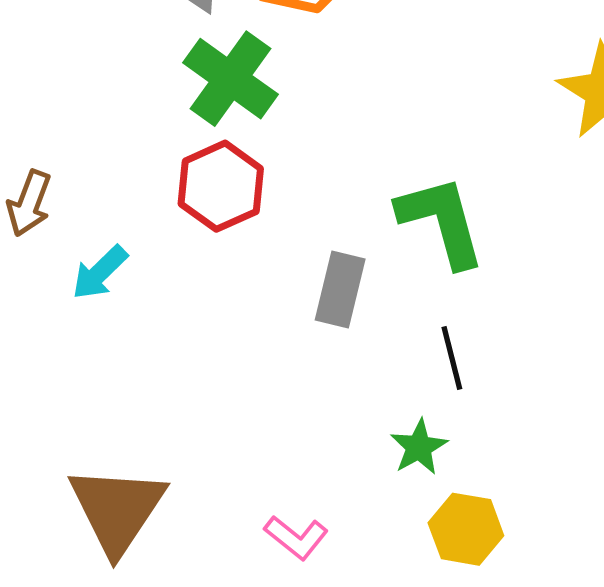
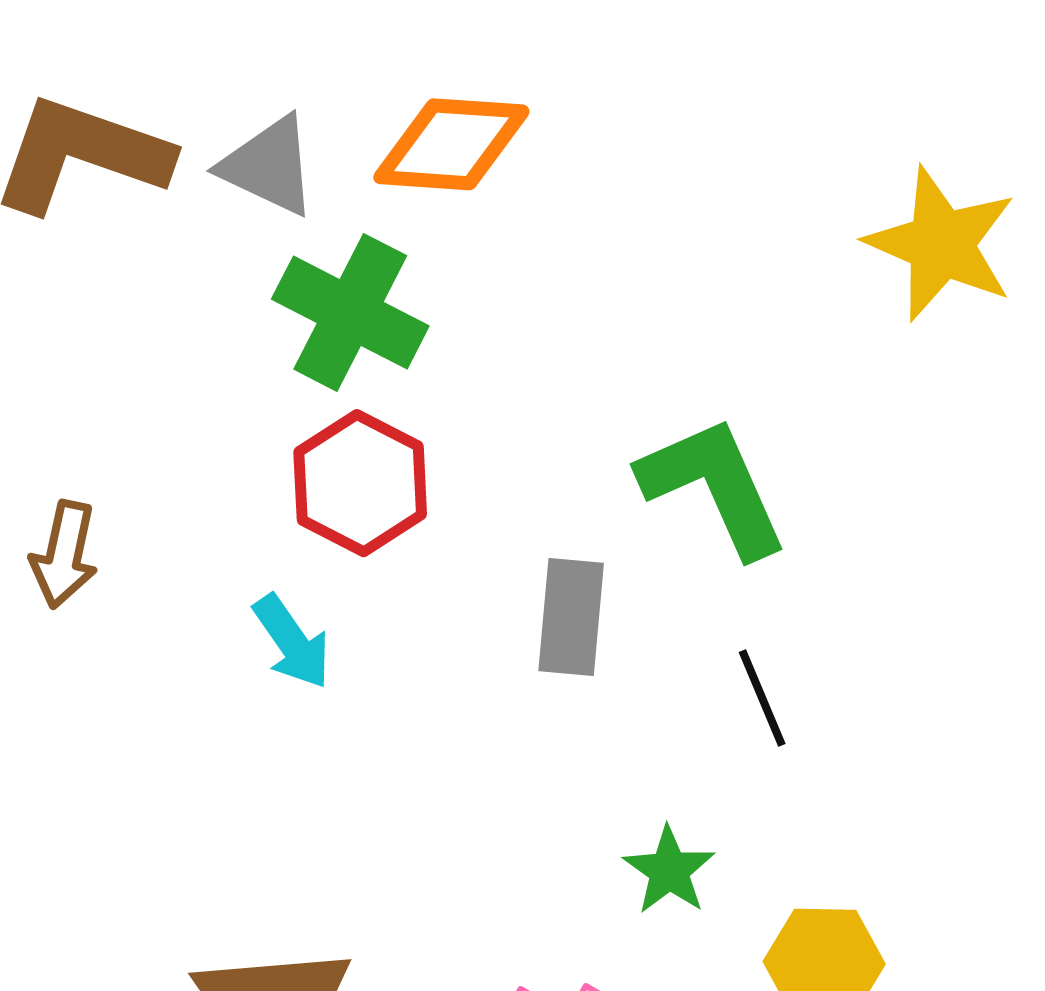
cyan arrow: (100, 273) -> (292, 642), moved, turned -72
green star: (419, 447) -> (669, 870), moved

